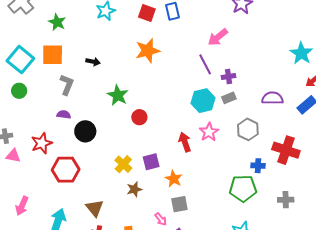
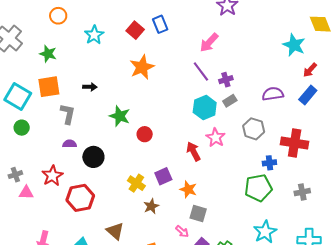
red square: (147, 13) -> (135, 30), turned 30
gray square: (179, 204) -> (198, 213), turned 36

